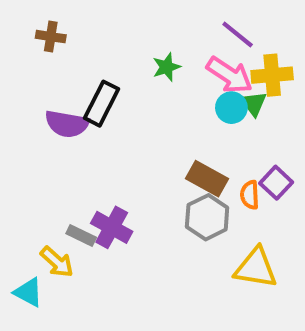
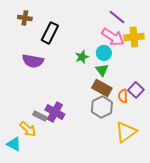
green star: (166, 67) -> (82, 57), moved
black rectangle: (102, 104) -> (50, 33), moved
green triangle: (254, 104) -> (102, 70), moved
cyan circle: (231, 108) -> (104, 53), moved
yellow triangle: (256, 268) -> (126, 132), turned -45

